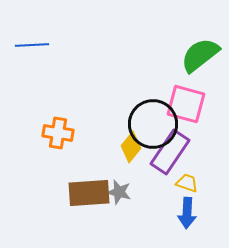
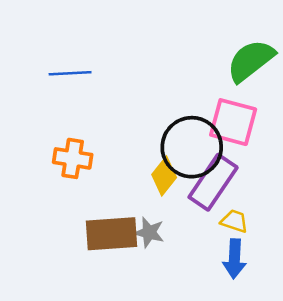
blue line: (32, 45) -> (70, 73), moved

